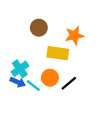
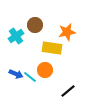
cyan cross: (20, 69) -> (16, 36), moved
black line: (69, 83) -> (68, 91), moved

